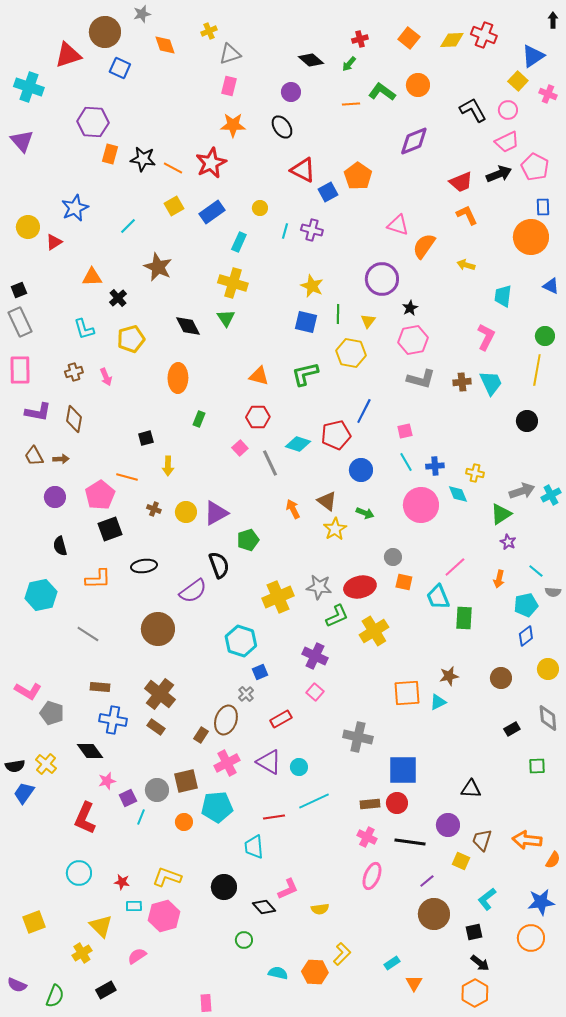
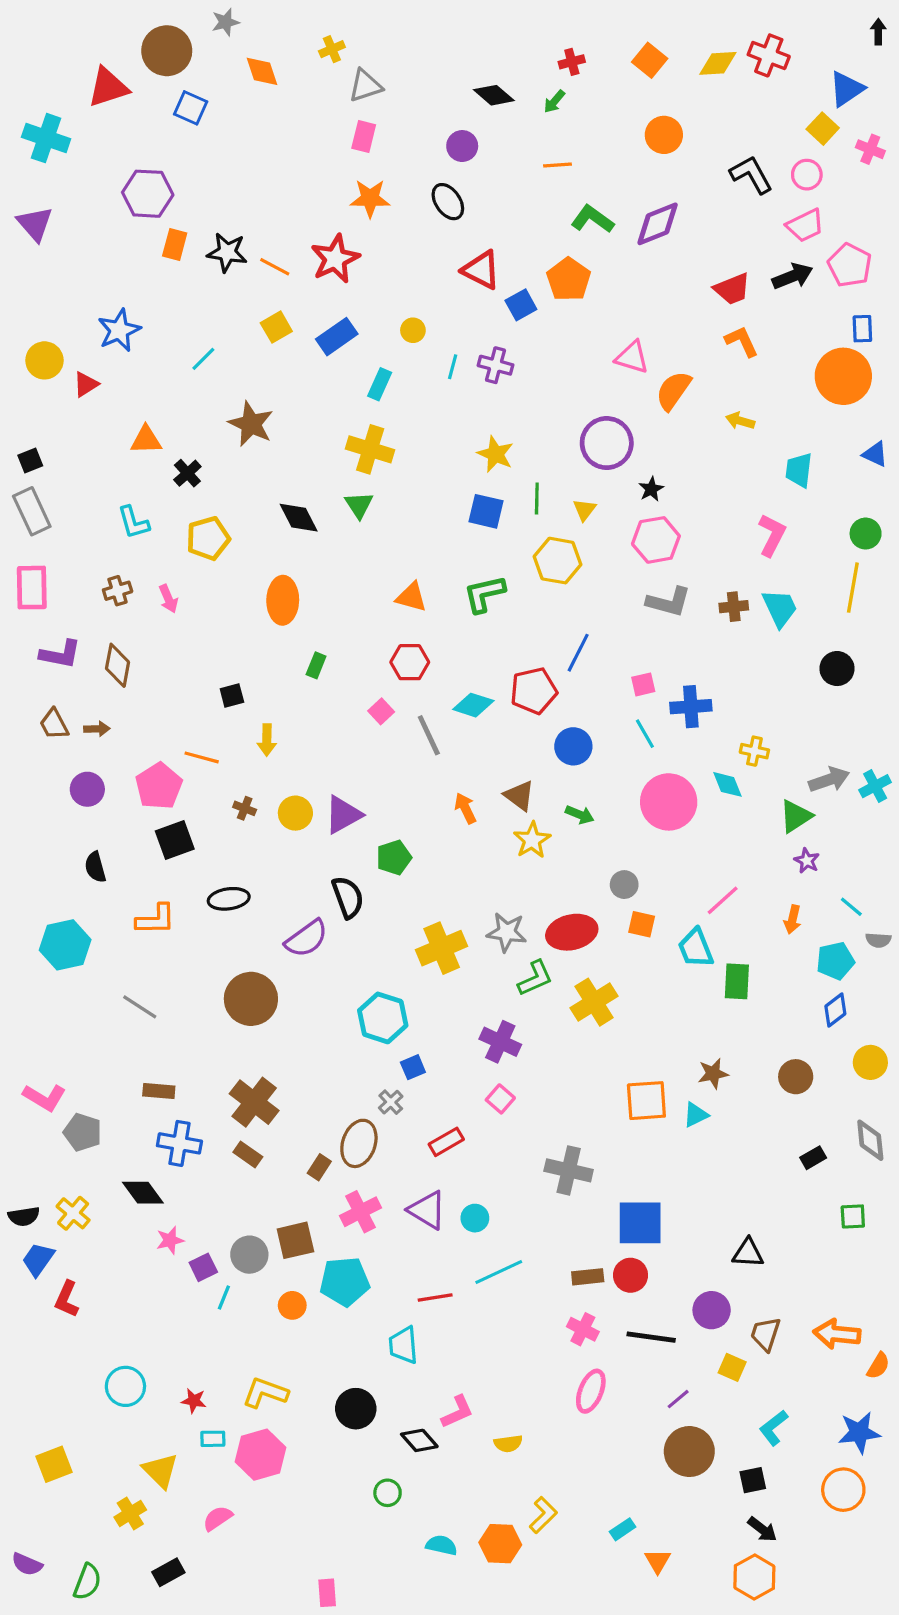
green L-shape: (382, 92) -> (592, 219), moved
blue cross: (435, 466) -> (691, 707), moved, size x1.4
red L-shape: (85, 818) -> (67, 1299), moved, size x0.7

